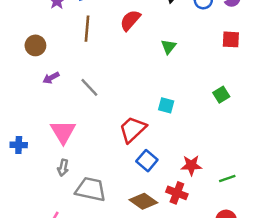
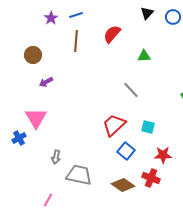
green triangle: (169, 47) -> (144, 56), turned 48
gray line: (89, 87) -> (131, 90), moved
cyan square: (166, 105) -> (148, 127), moved
pink triangle: (63, 132) -> (36, 118), moved
blue cross: (19, 145) -> (19, 138), turned -32

